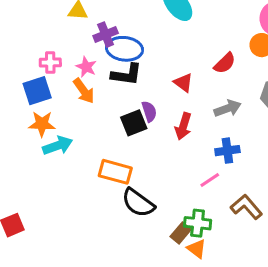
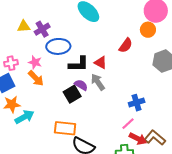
purple cross: (106, 35) -> (42, 29), moved
black L-shape: (127, 74) -> (79, 64), moved
gray arrow: (228, 108) -> (98, 82), moved, turned -96
purple semicircle: (149, 111) -> (81, 85), turned -32
red arrow: (183, 126) -> (138, 139), moved, turned -72

